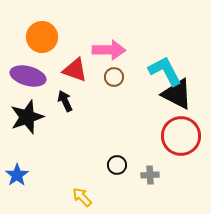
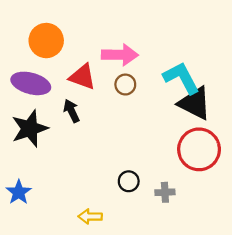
yellow arrow: (82, 197) -> (90, 216), turned -45

